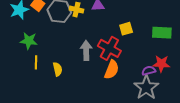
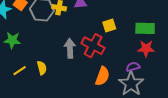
yellow line: (36, 62) -> (20, 71), moved, turned 56
red star: (161, 64) -> (146, 48), moved
orange semicircle: (112, 70) -> (102, 76), moved

